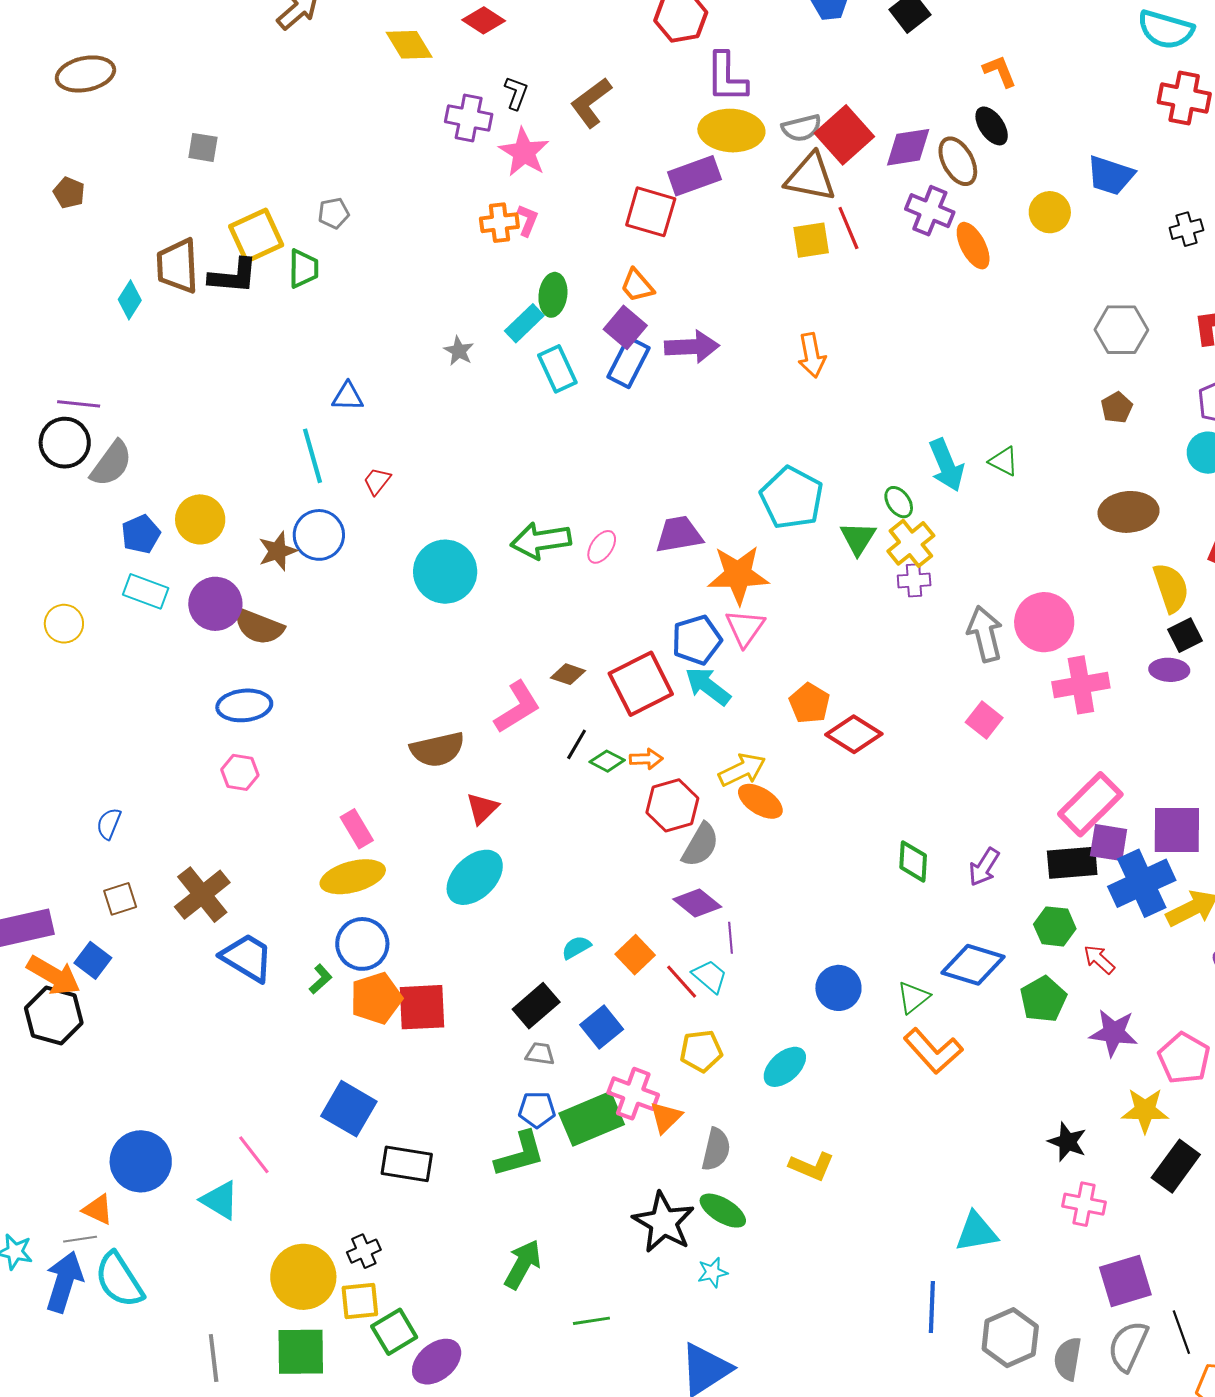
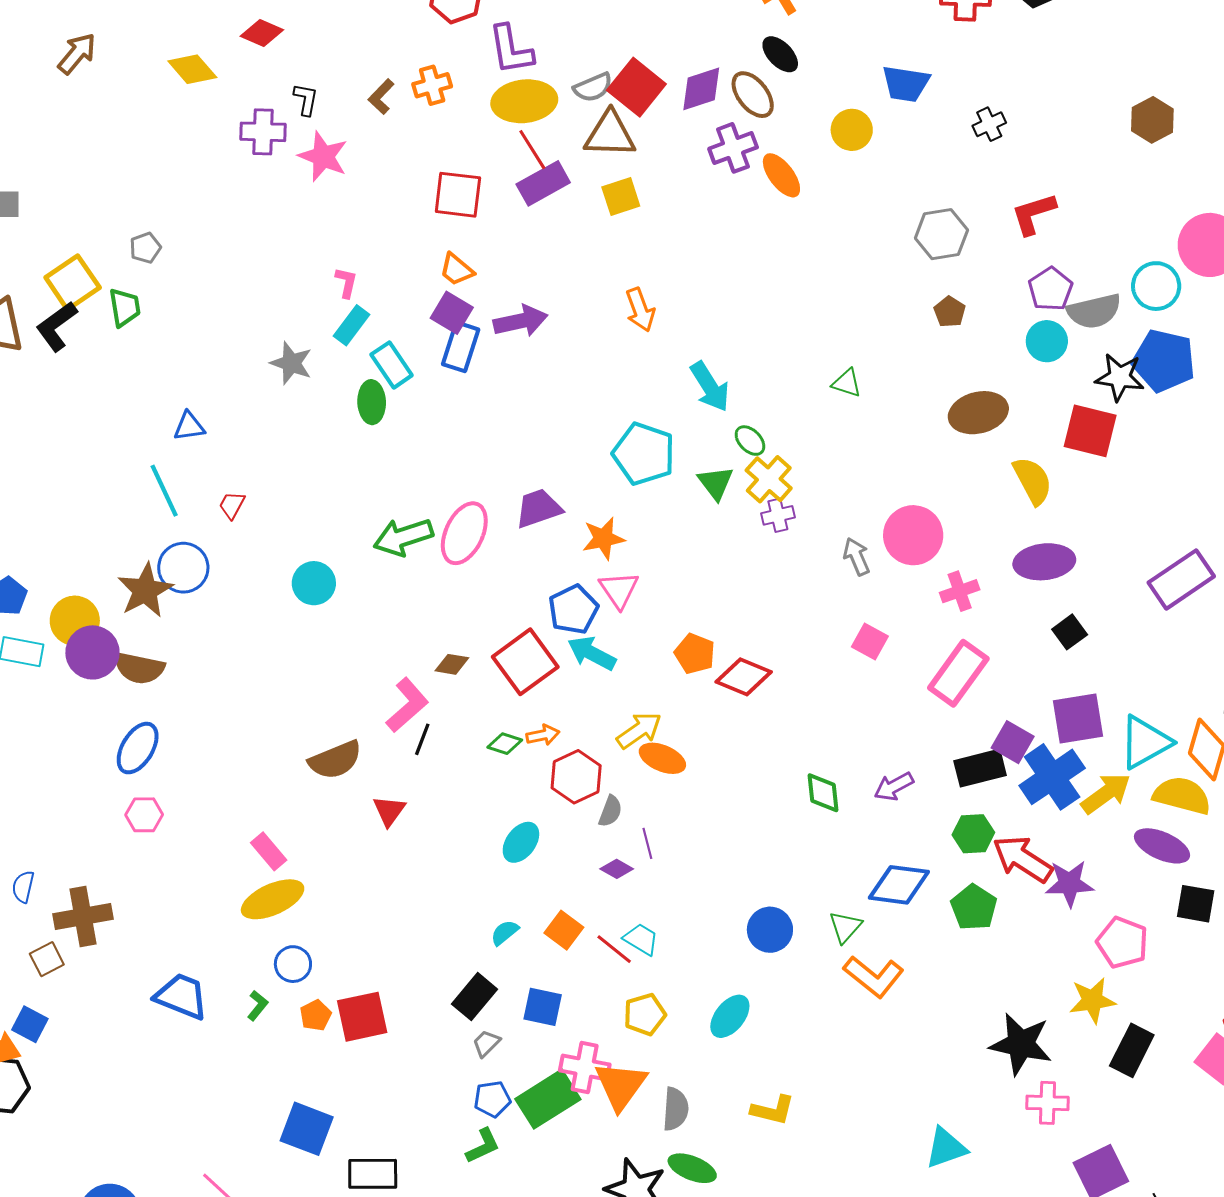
brown L-shape: (591, 103) -> (381, 97), size x0.7
purple rectangle: (694, 176) -> (543, 183), moved
purple cross: (930, 211) -> (733, 148), turned -33
pink L-shape: (527, 220) -> (346, 282), moved
orange cross: (499, 223) -> (432, 85), moved
red line: (848, 228) -> (532, 150), moved
black L-shape: (233, 276) -> (57, 326), turned 148
green ellipse: (553, 295) -> (372, 402), moved
gray star: (459, 351) -> (291, 363), size x1.4
cyan arrow: (946, 465) -> (710, 387), moved
yellow circle: (200, 519) -> (75, 621), moved
pink ellipse: (602, 547) -> (464, 533), size x1.8
brown star: (278, 551) -> (145, 590), size x1.4
cyan circle: (445, 572) -> (314, 583), size x0.7
orange star: (738, 575) -> (603, 538), size x0.7
gray arrow: (985, 634) -> (857, 557), size x0.7
black square: (1185, 635) -> (1070, 632), moved
purple ellipse: (1169, 670) -> (1044, 562), size x1.5
pink cross: (1081, 685) -> (960, 591), size x0.7
blue ellipse: (244, 705) -> (138, 748), turned -44
black line: (577, 744) -> (422, 739), moved
pink rectangle: (1090, 804) -> (958, 673), moved
purple square: (1109, 843) -> (1013, 742), turned 30
gray semicircle: (700, 845) -> (610, 811), size x0.7
purple arrow: (984, 867) -> (894, 787), turned 39
cyan ellipse: (475, 877) -> (521, 842), moved, size x0.7
brown cross: (202, 895) -> (83, 917), moved, turned 38
purple diamond: (697, 903) -> (617, 869), size x0.7
purple line: (731, 938) -> (647, 843), moved
blue circle: (362, 944) -> (293, 964), size x0.7
red arrow: (1099, 959) -> (1022, 859), size x1.8
orange pentagon: (376, 998) -> (316, 1015), size x0.6
blue square: (602, 1027) -> (543, 1007), turned -30
purple star: (1114, 1033) -> (1069, 884), moved
gray trapezoid: (540, 1054) -> (486, 1043), turned -44
orange triangle: (666, 1117) -> (621, 1086), size x1.6
black star: (1067, 1142) -> (1021, 1044), size x1.6
green L-shape: (520, 1154) -> (483, 1146), size x0.7

